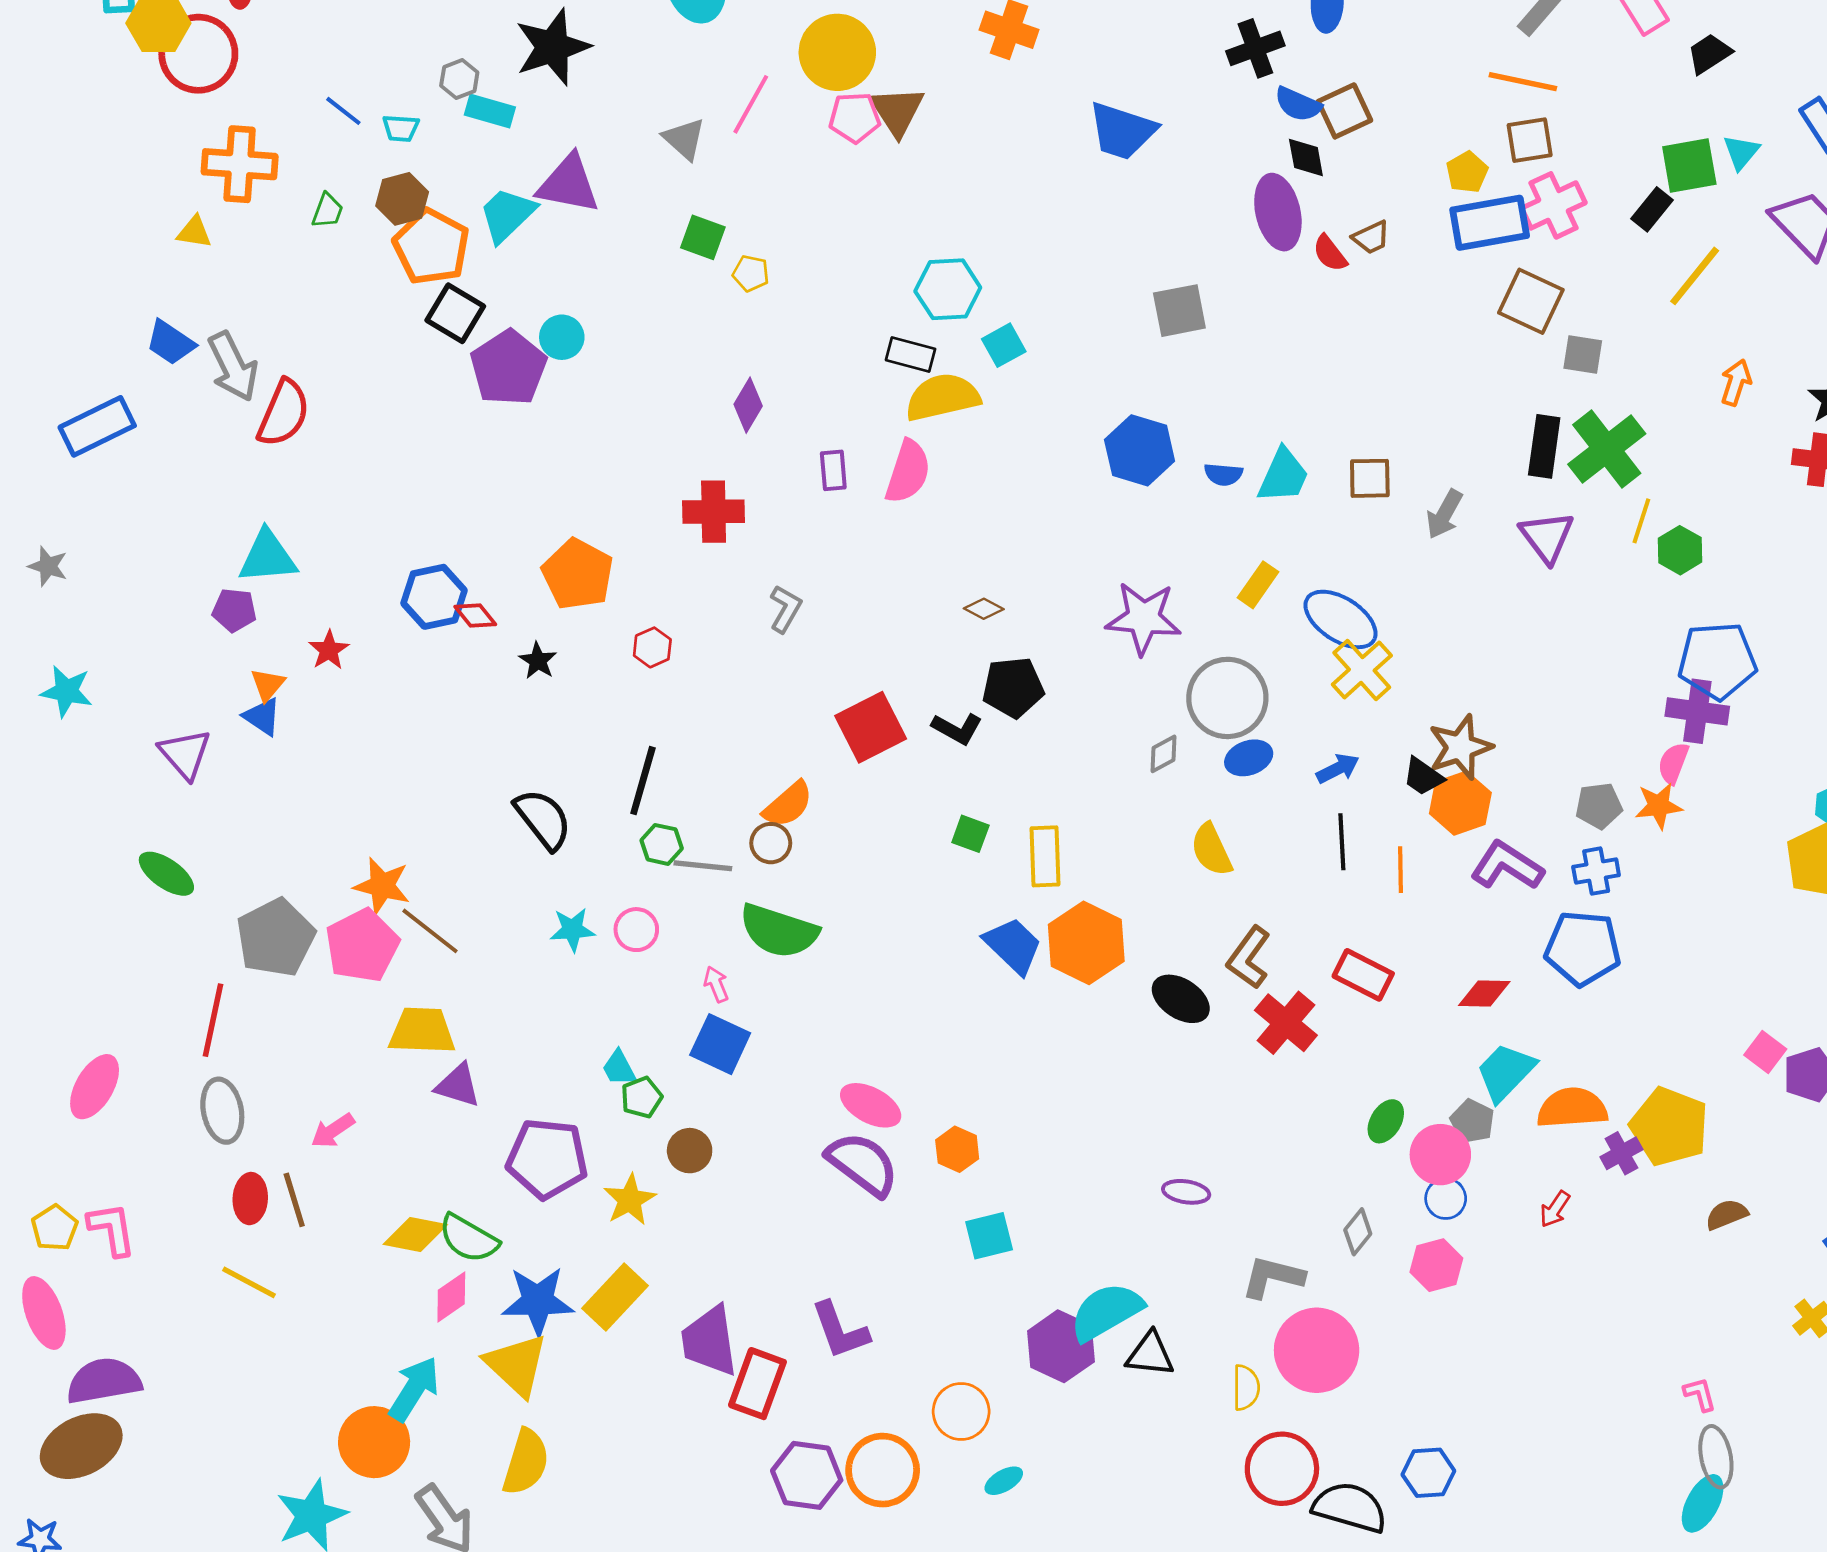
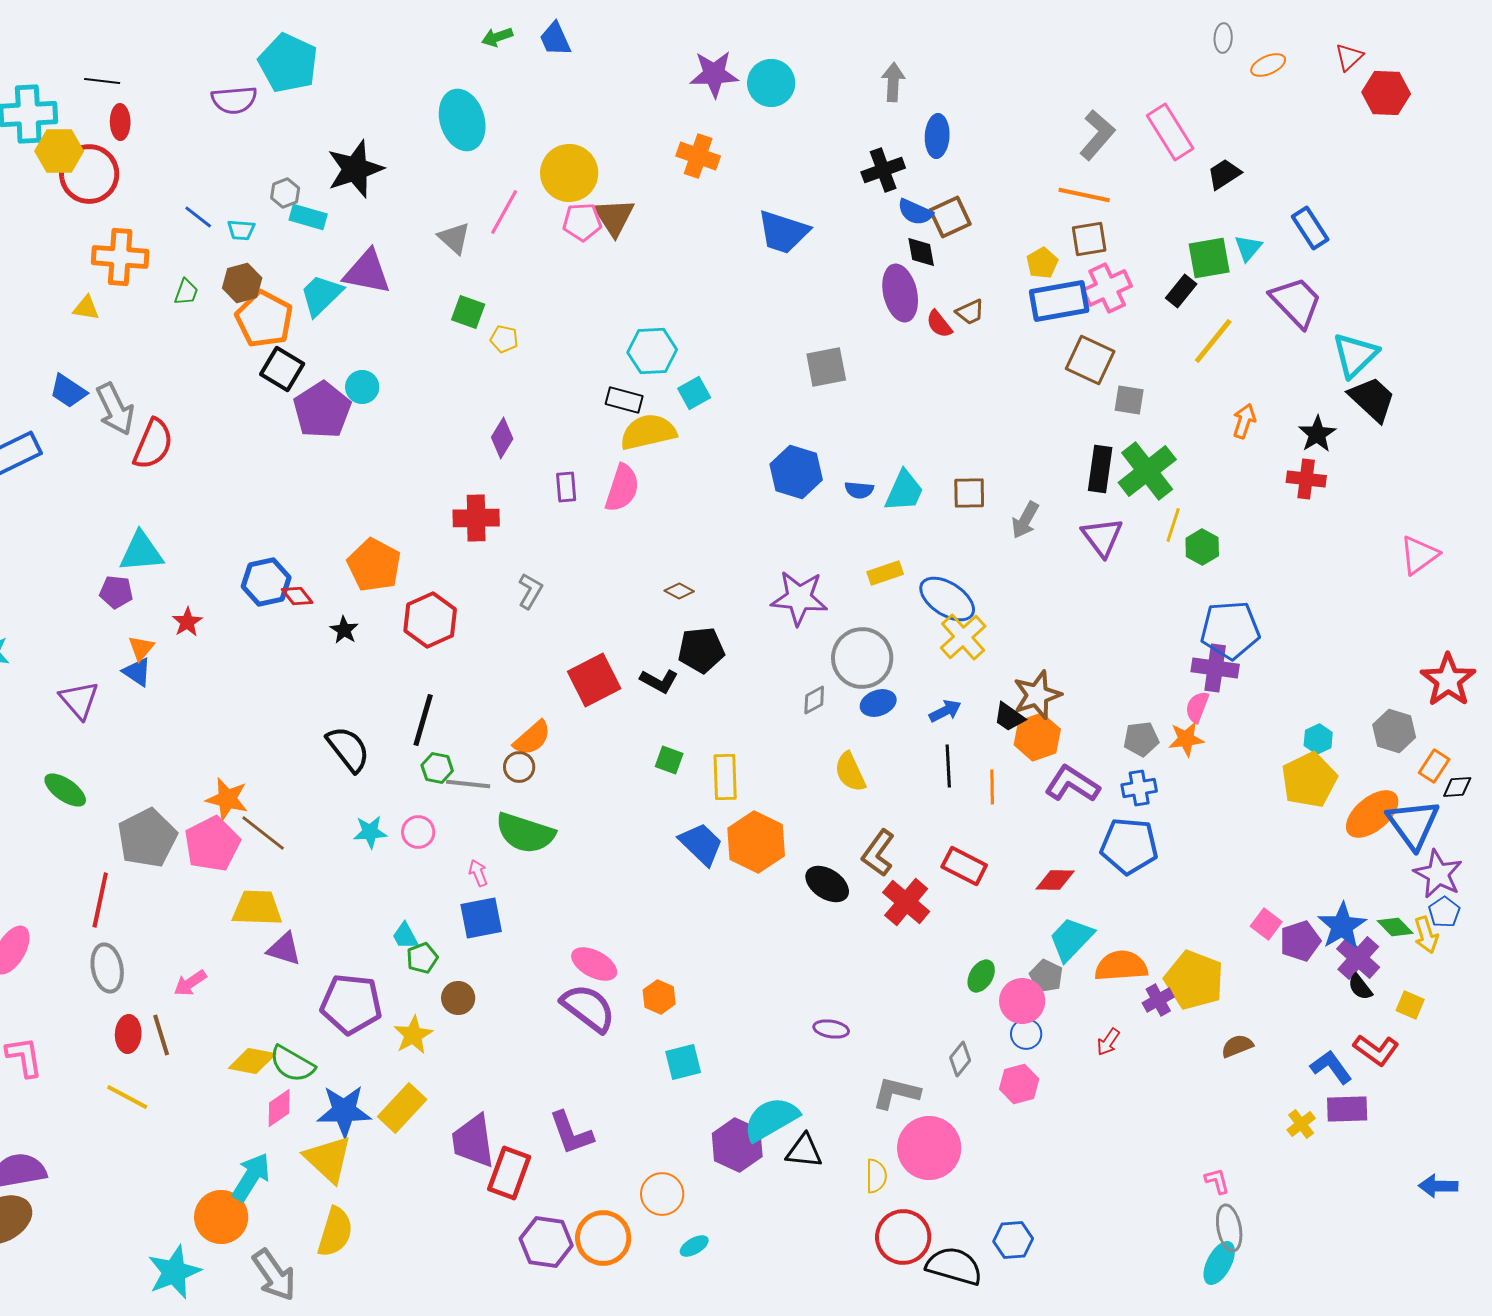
yellow rectangle: (1258, 585) -> (885, 573), turned 36
red hexagon: (652, 647) -> (430, 620), size x1.8
blue square: (720, 1044) -> (481, 918), turned -36

